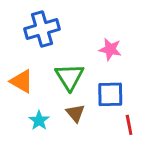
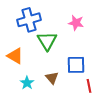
pink star: (110, 49) -> (76, 23), moved
green triangle: (70, 77) -> (47, 41), moved

